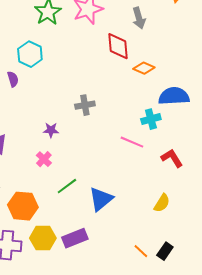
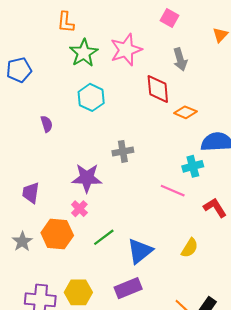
cyan hexagon: (30, 54) -> (91, 97), moved
purple star: (51, 130) -> (87, 178), size x1.8
yellow semicircle: (162, 203) -> (190, 248), moved
orange hexagon: (23, 206) -> (57, 234), moved
purple rectangle: (75, 238) -> (128, 288), moved

